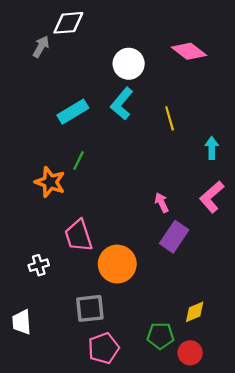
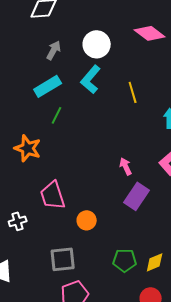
gray arrow: (41, 47) -> (54, 50), moved
green line: (79, 160) -> (57, 115), moved
orange circle: (117, 264) -> (87, 220), size x0.6
green pentagon: (160, 336) -> (125, 260), moved

